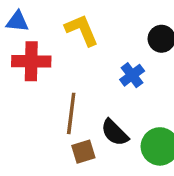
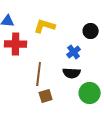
yellow L-shape: (82, 30) -> (45, 26), turned -50
black semicircle: (115, 133) -> (72, 73), moved, turned -42

